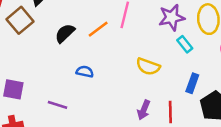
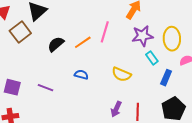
blue semicircle: (85, 72) -> (81, 75), moved
blue rectangle: (192, 83) -> (166, 78), moved
purple line: (57, 105) -> (45, 88), moved

